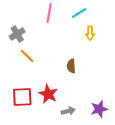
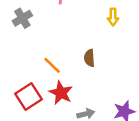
orange line: (27, 56) -> (52, 65), moved
red square: (22, 97) -> (29, 96), turned -30

